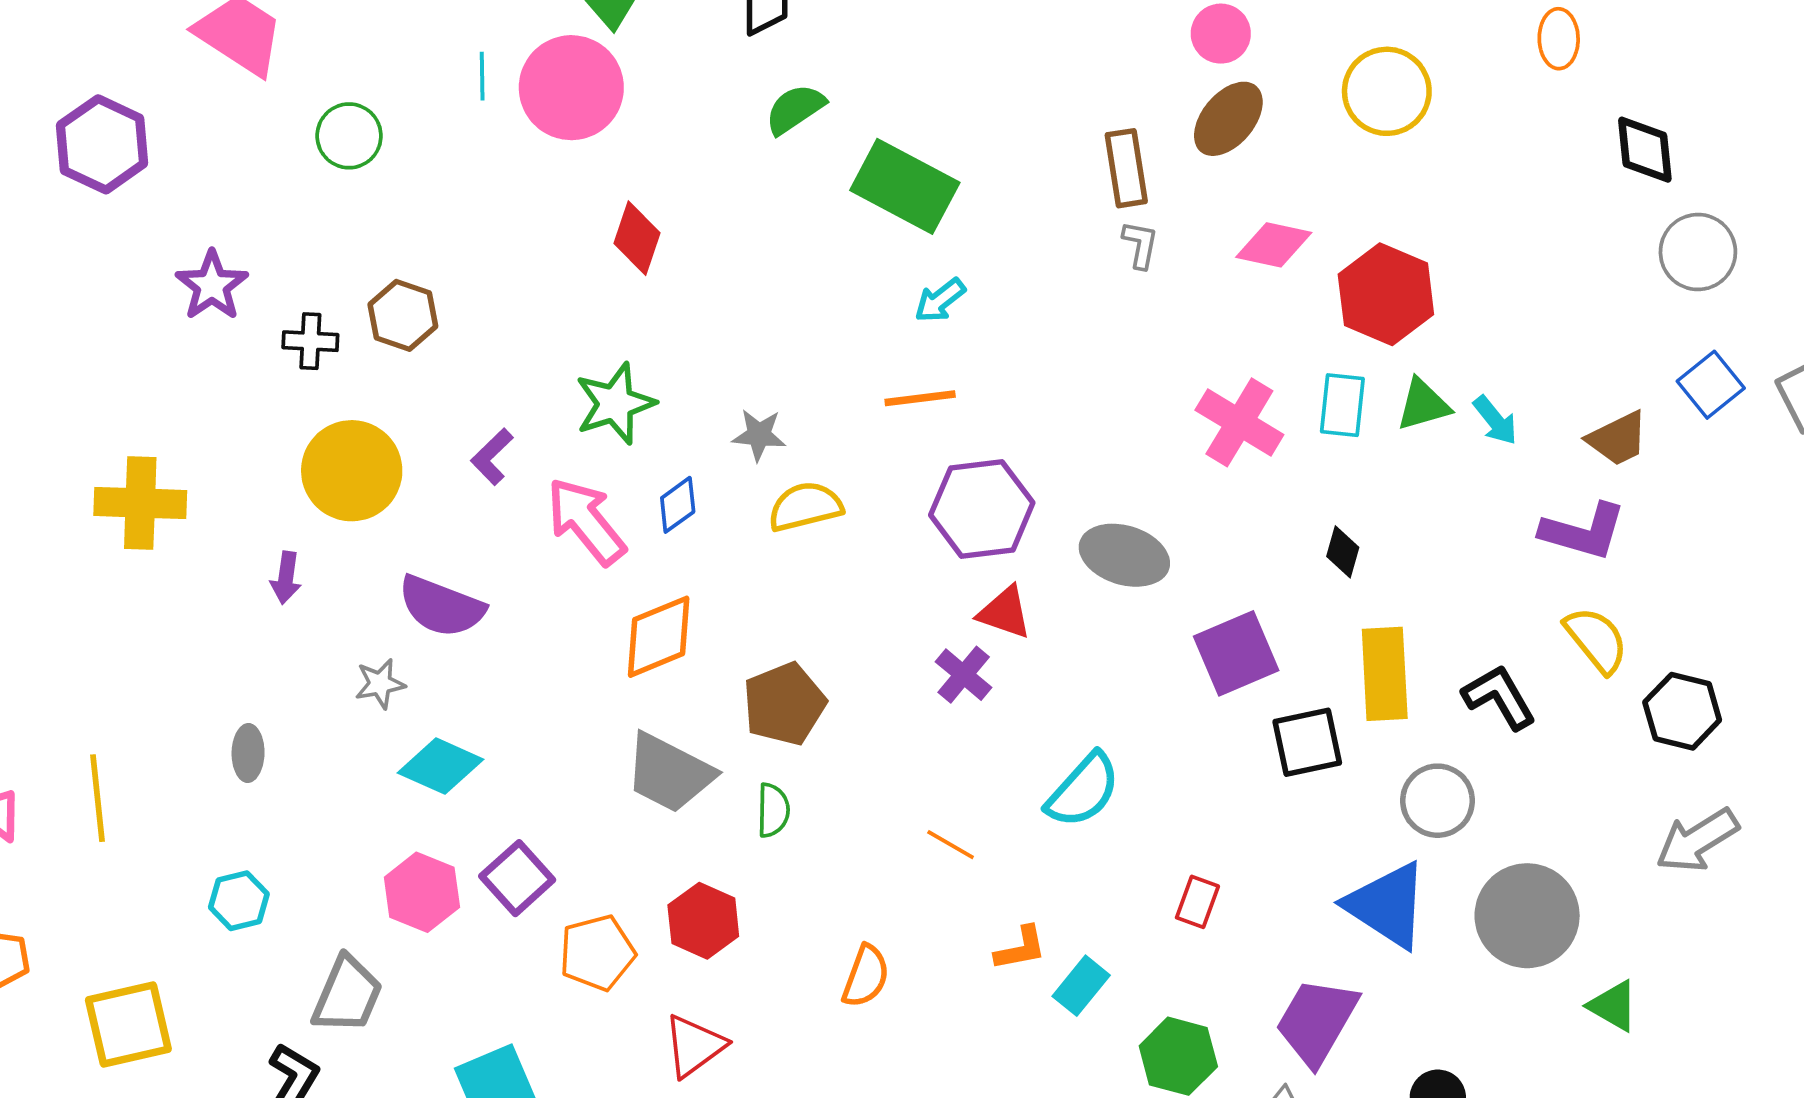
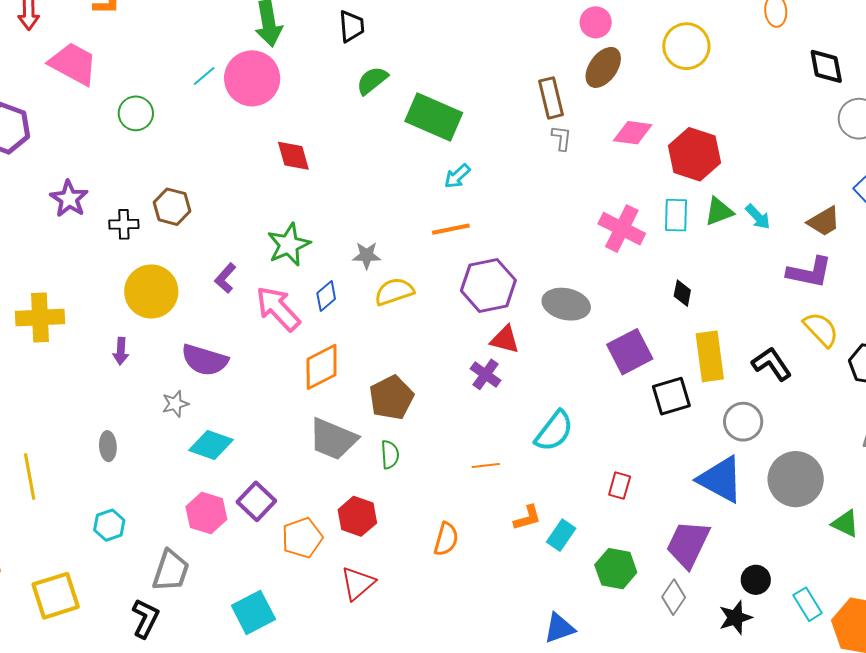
cyan line: (482, 76) -> (204, 76), turned 55
red diamond: (637, 238) -> (293, 156), turned -30
orange line: (951, 845) -> (486, 465), turned -32

